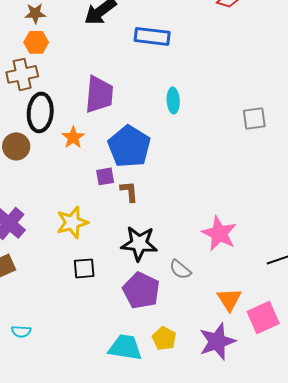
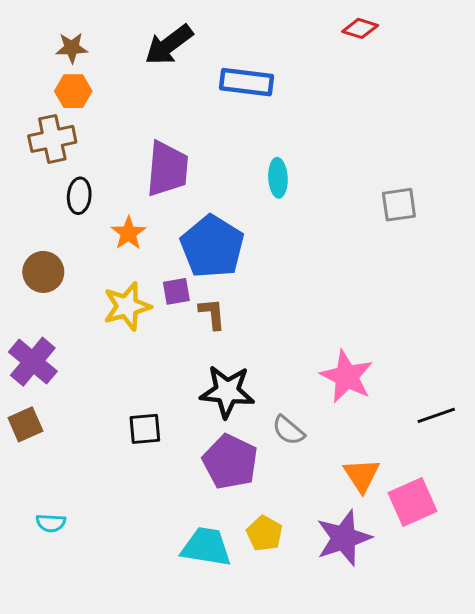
black ellipse: (40, 112) -> (79, 196), size x0.6
brown circle: (16, 146) -> (43, 272), moved
yellow star: (72, 222) -> (127, 306), moved

